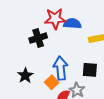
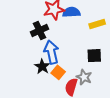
blue arrow: (61, 68) -> (51, 52), moved
black star: (25, 75) -> (42, 66), moved

